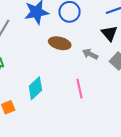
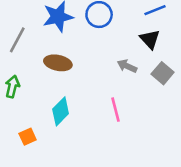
brown ellipse: (60, 43) -> (58, 63), moved

